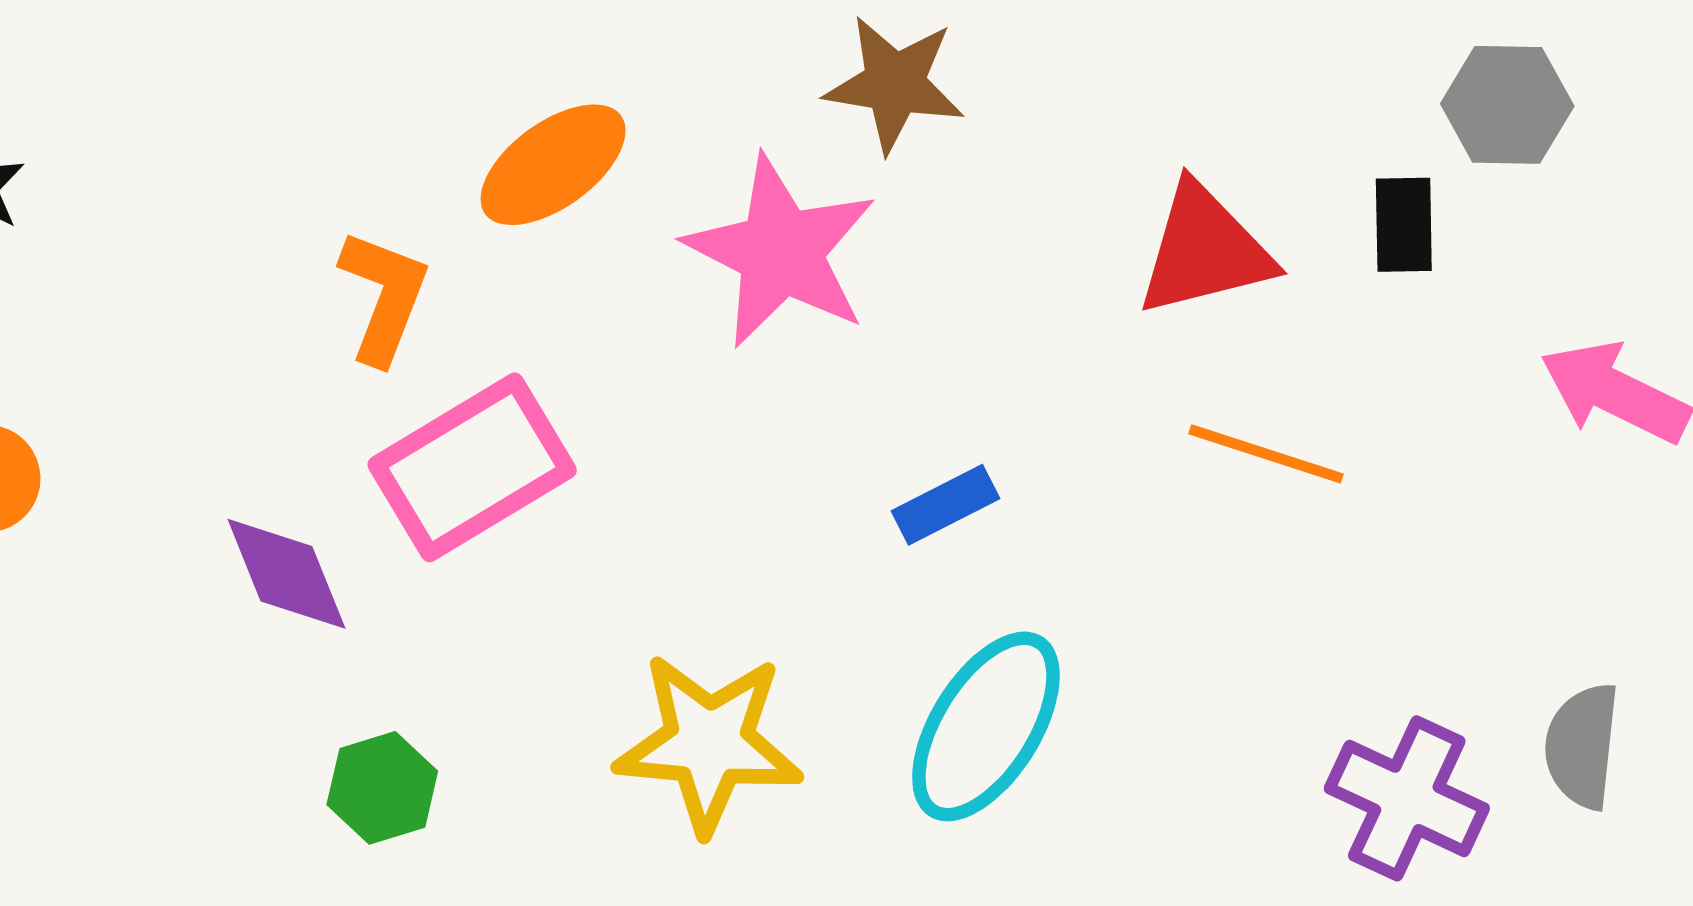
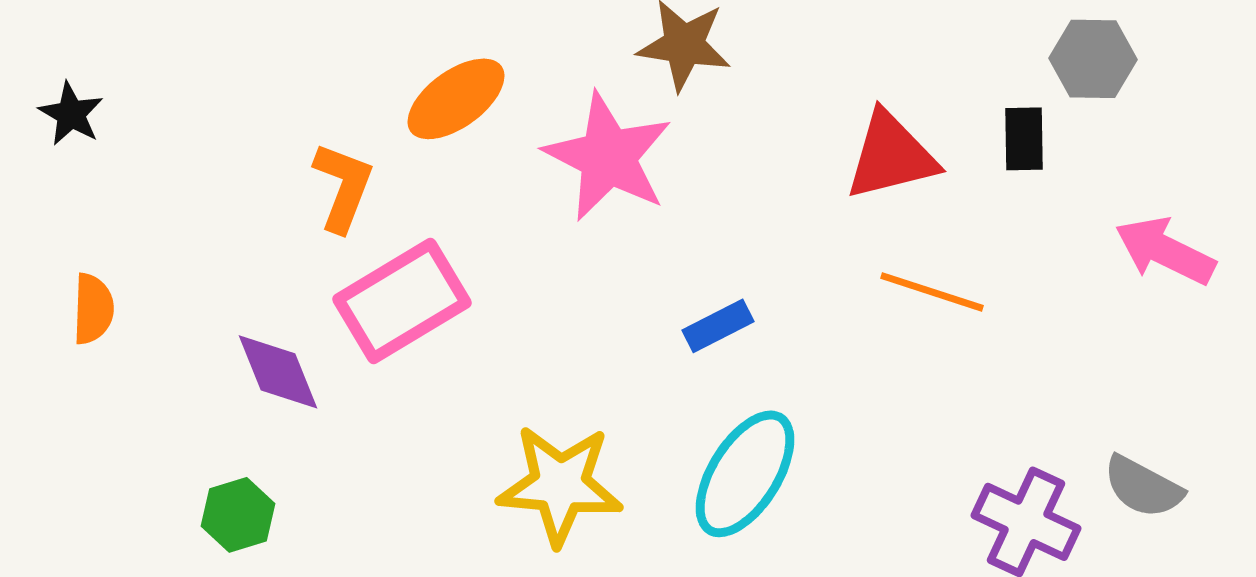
gray semicircle: (1582, 746) -> (1143, 487), turned -68
green hexagon: (382, 788) -> (238, 515), moved

